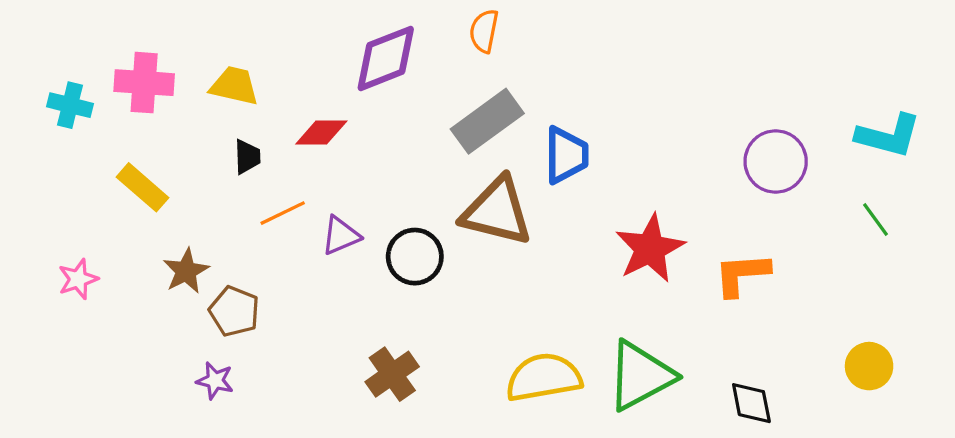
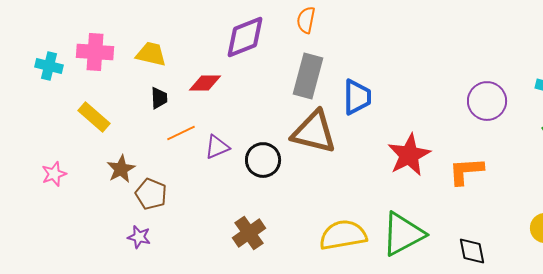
gray rectangle: (487, 121) -> (308, 76), turned -39

